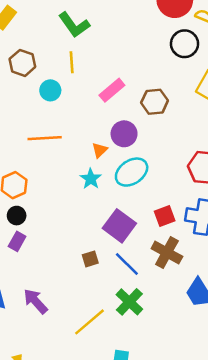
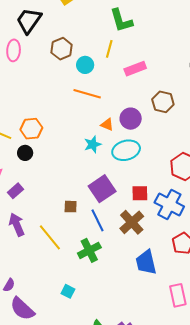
brown hexagon: (22, 63) -> (62, 49), moved
pink rectangle: (112, 90) -> (135, 69), moved
orange line: (45, 138) -> (87, 94), moved
orange triangle: (100, 150) -> (107, 125), turned 48
purple rectangle: (17, 241) -> (15, 191), moved
yellow line: (89, 322) -> (50, 237), moved, turned 72

